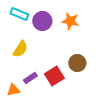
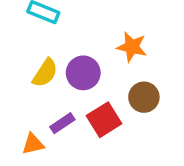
purple circle: (42, 21) -> (83, 73), moved
orange star: (70, 21) -> (132, 47), moved

